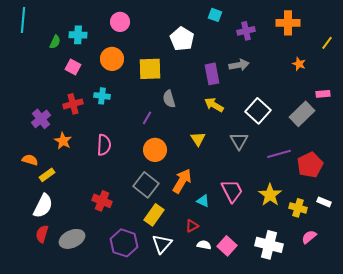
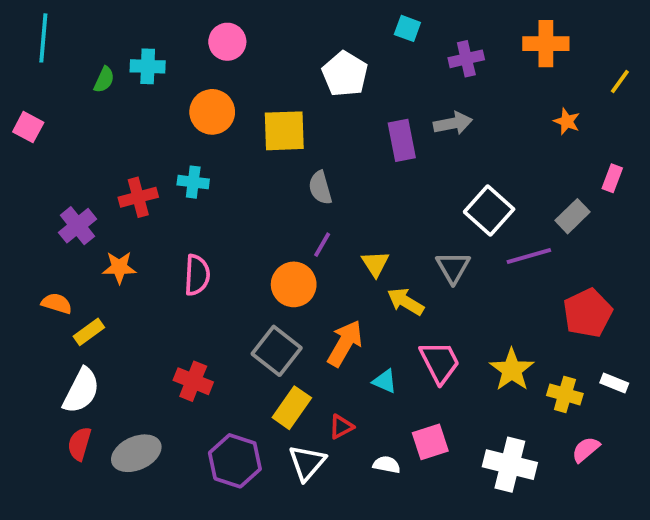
pink square: (73, 67) -> (28, 127), moved
pink rectangle: (323, 94) -> (612, 178), turned -64
yellow arrow: (214, 105) -> (406, 302), moved
gray rectangle: (302, 114) -> (572, 216), size x0.7
purple line: (147, 118) -> (322, 245), moved
orange star: (63, 141) -> (119, 267), turned -30
purple line: (279, 154) -> (529, 256), moved
red triangle: (192, 226) -> (341, 427), moved
pink square: (227, 246) -> (430, 442), moved, turned 30

